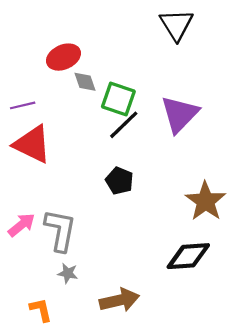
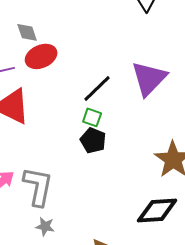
red ellipse: (63, 57) -> (41, 56), moved
gray diamond: (85, 82) -> (27, 32), moved
green square: (118, 99) -> (92, 117), moved, size x0.6

